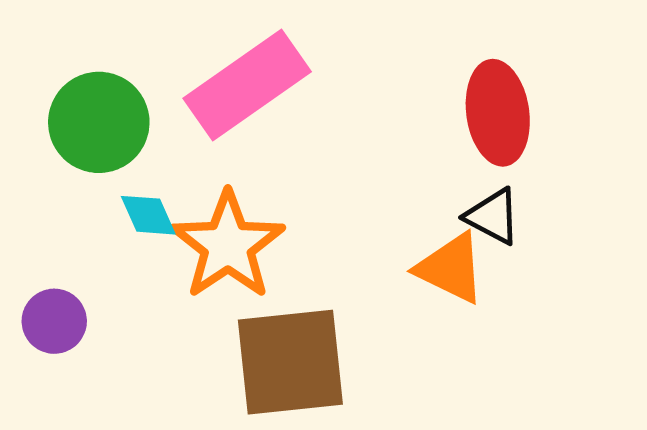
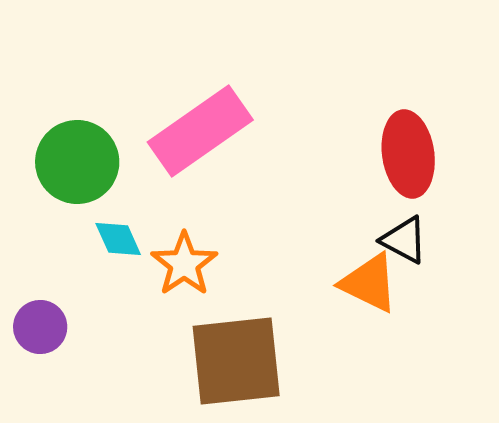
orange star: (228, 245) -> (184, 264), size x0.7

